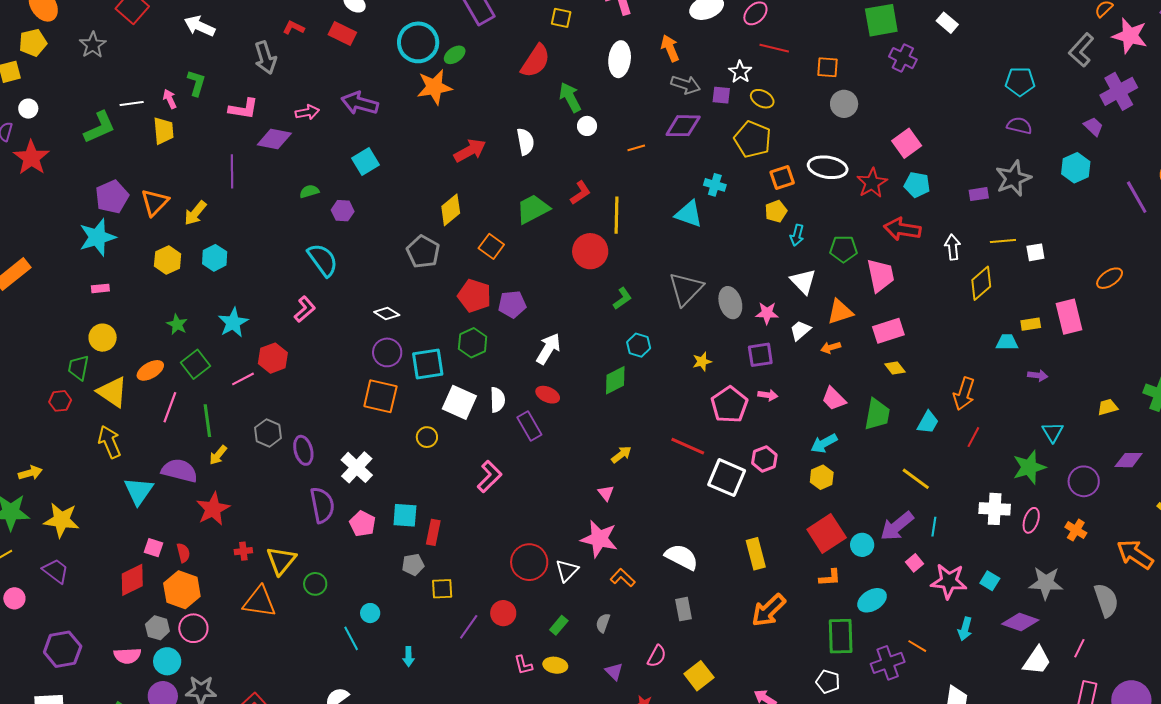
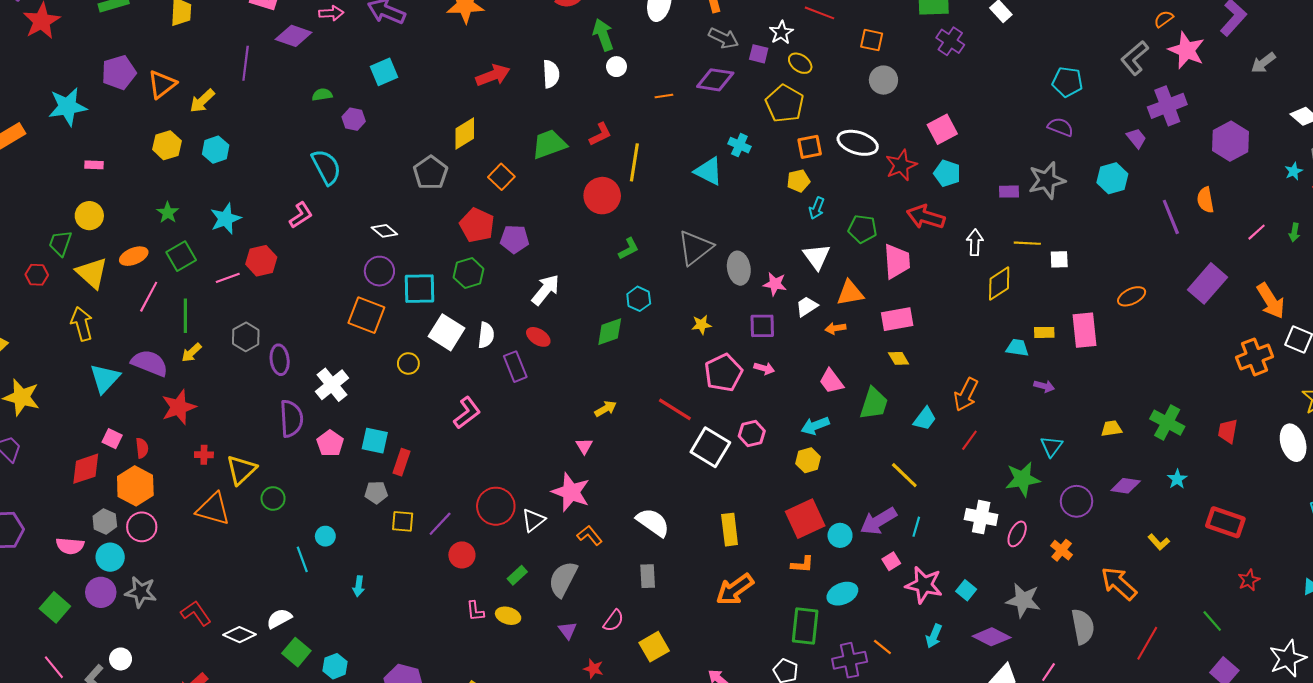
cyan star: (97, 237) -> (67, 107), moved
gray semicircle: (603, 623) -> (563, 579), size x1.8
purple line: (469, 627) -> (440, 524), moved

